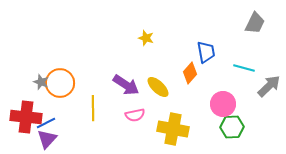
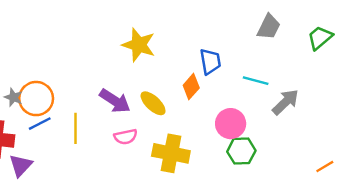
yellow star: (146, 38) -> (139, 45), size x1.8
blue line: (46, 123) -> (40, 124), moved

